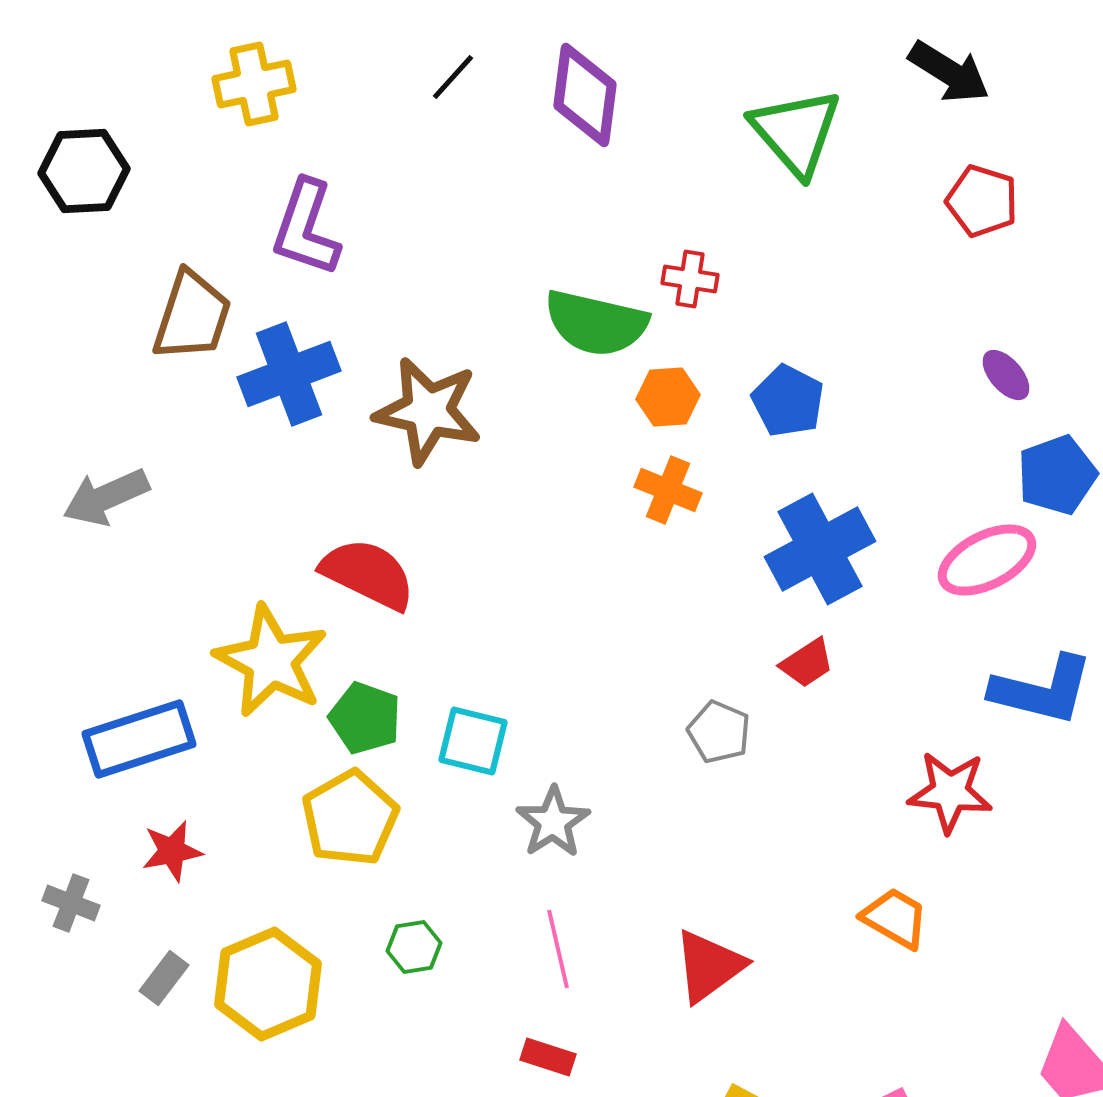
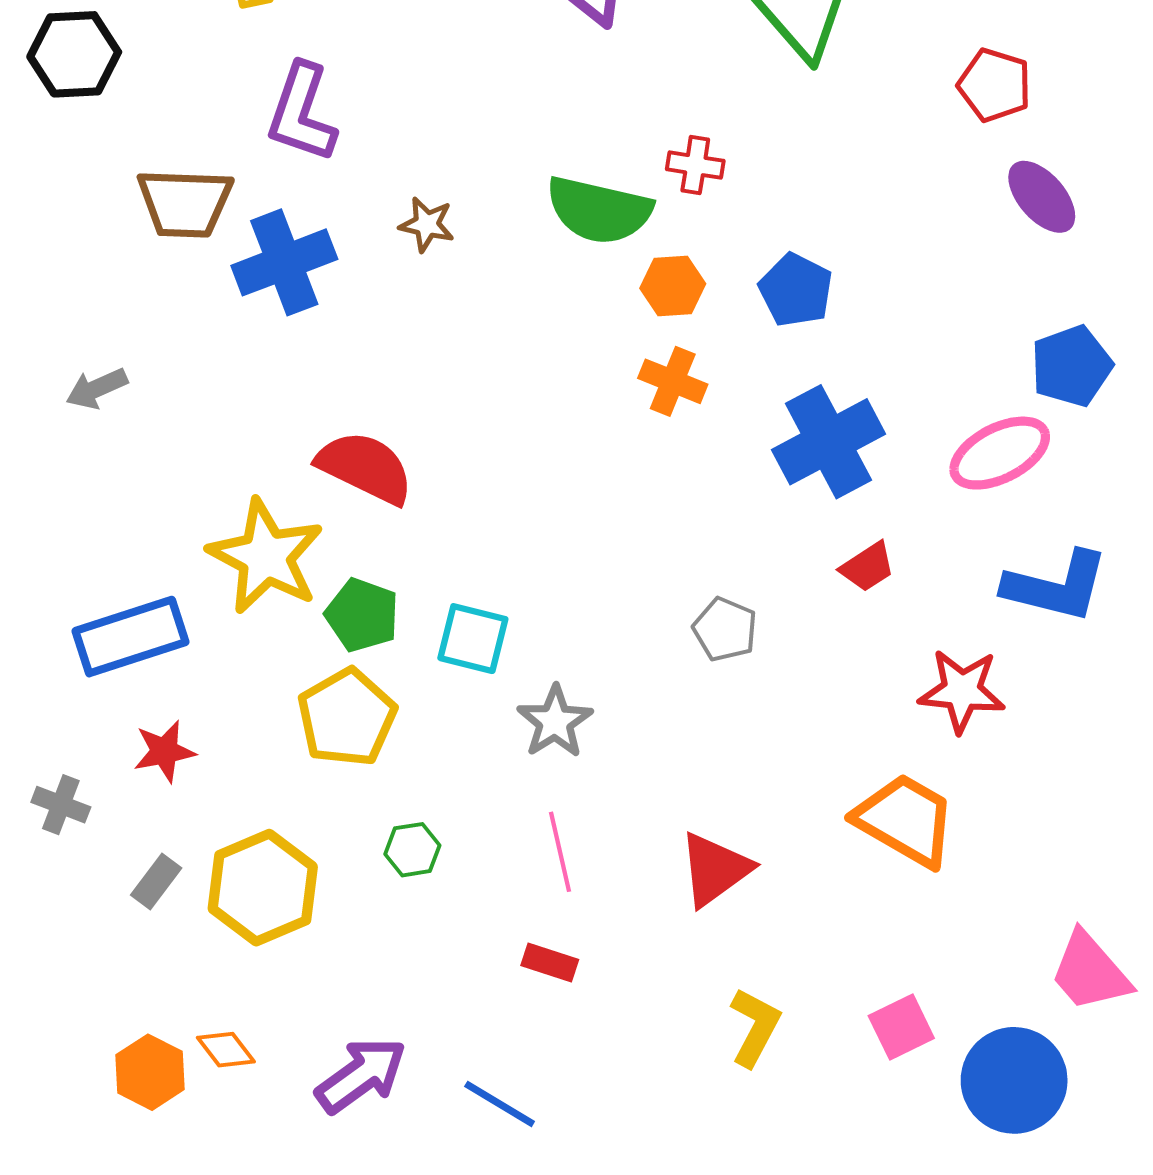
brown trapezoid: (192, 316) -> (185, 203), turned 74
purple ellipse: (1006, 375) -> (1042, 197), moved, size x1.4
brown star: (428, 411) -> (427, 224), moved, size x0.5
gray arrow: (106, 497) -> (97, 388), size x0.7
red trapezoid: (807, 663) -> (867, 567), moved
orange trapezoid: (895, 918) -> (905, 820), size x1.5

